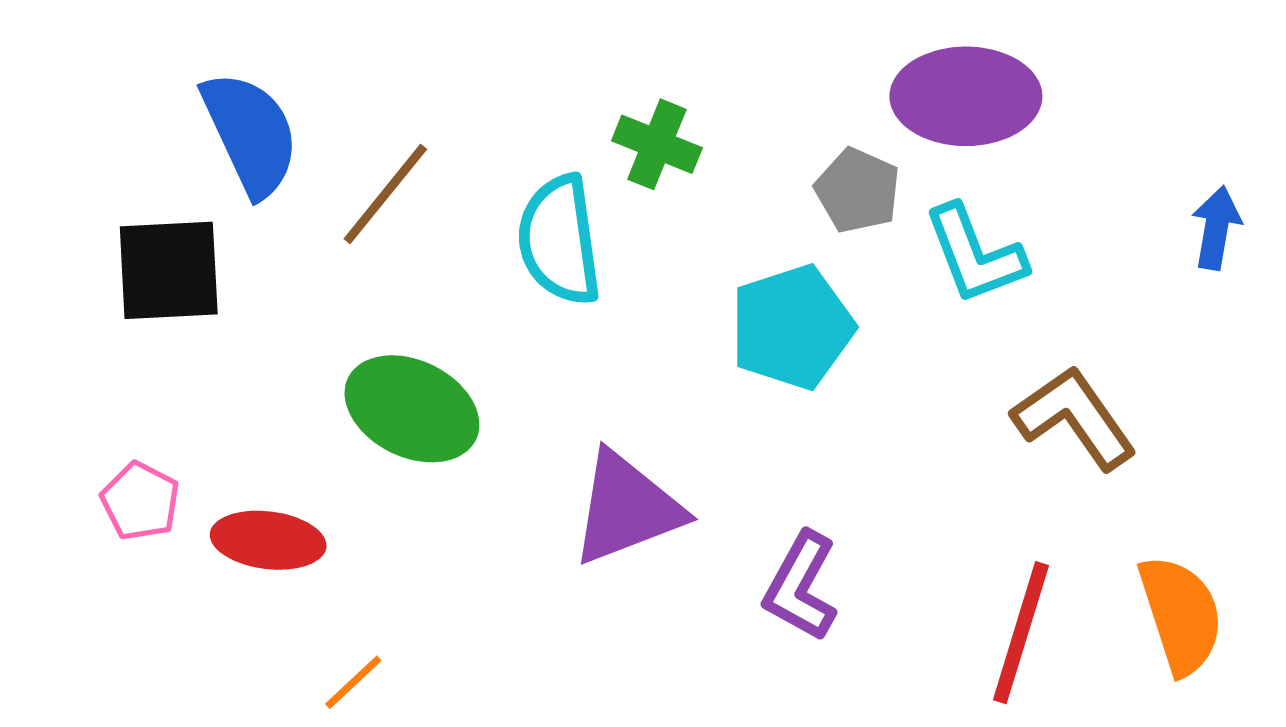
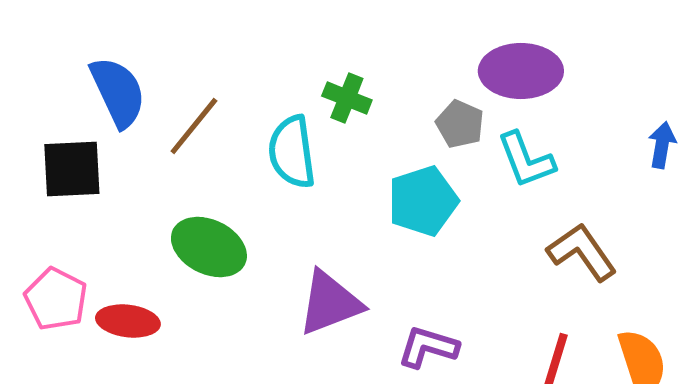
pink pentagon: (140, 501) -> (56, 299), size x1.4
purple L-shape: (801, 586) -> (428, 347), turned 78

